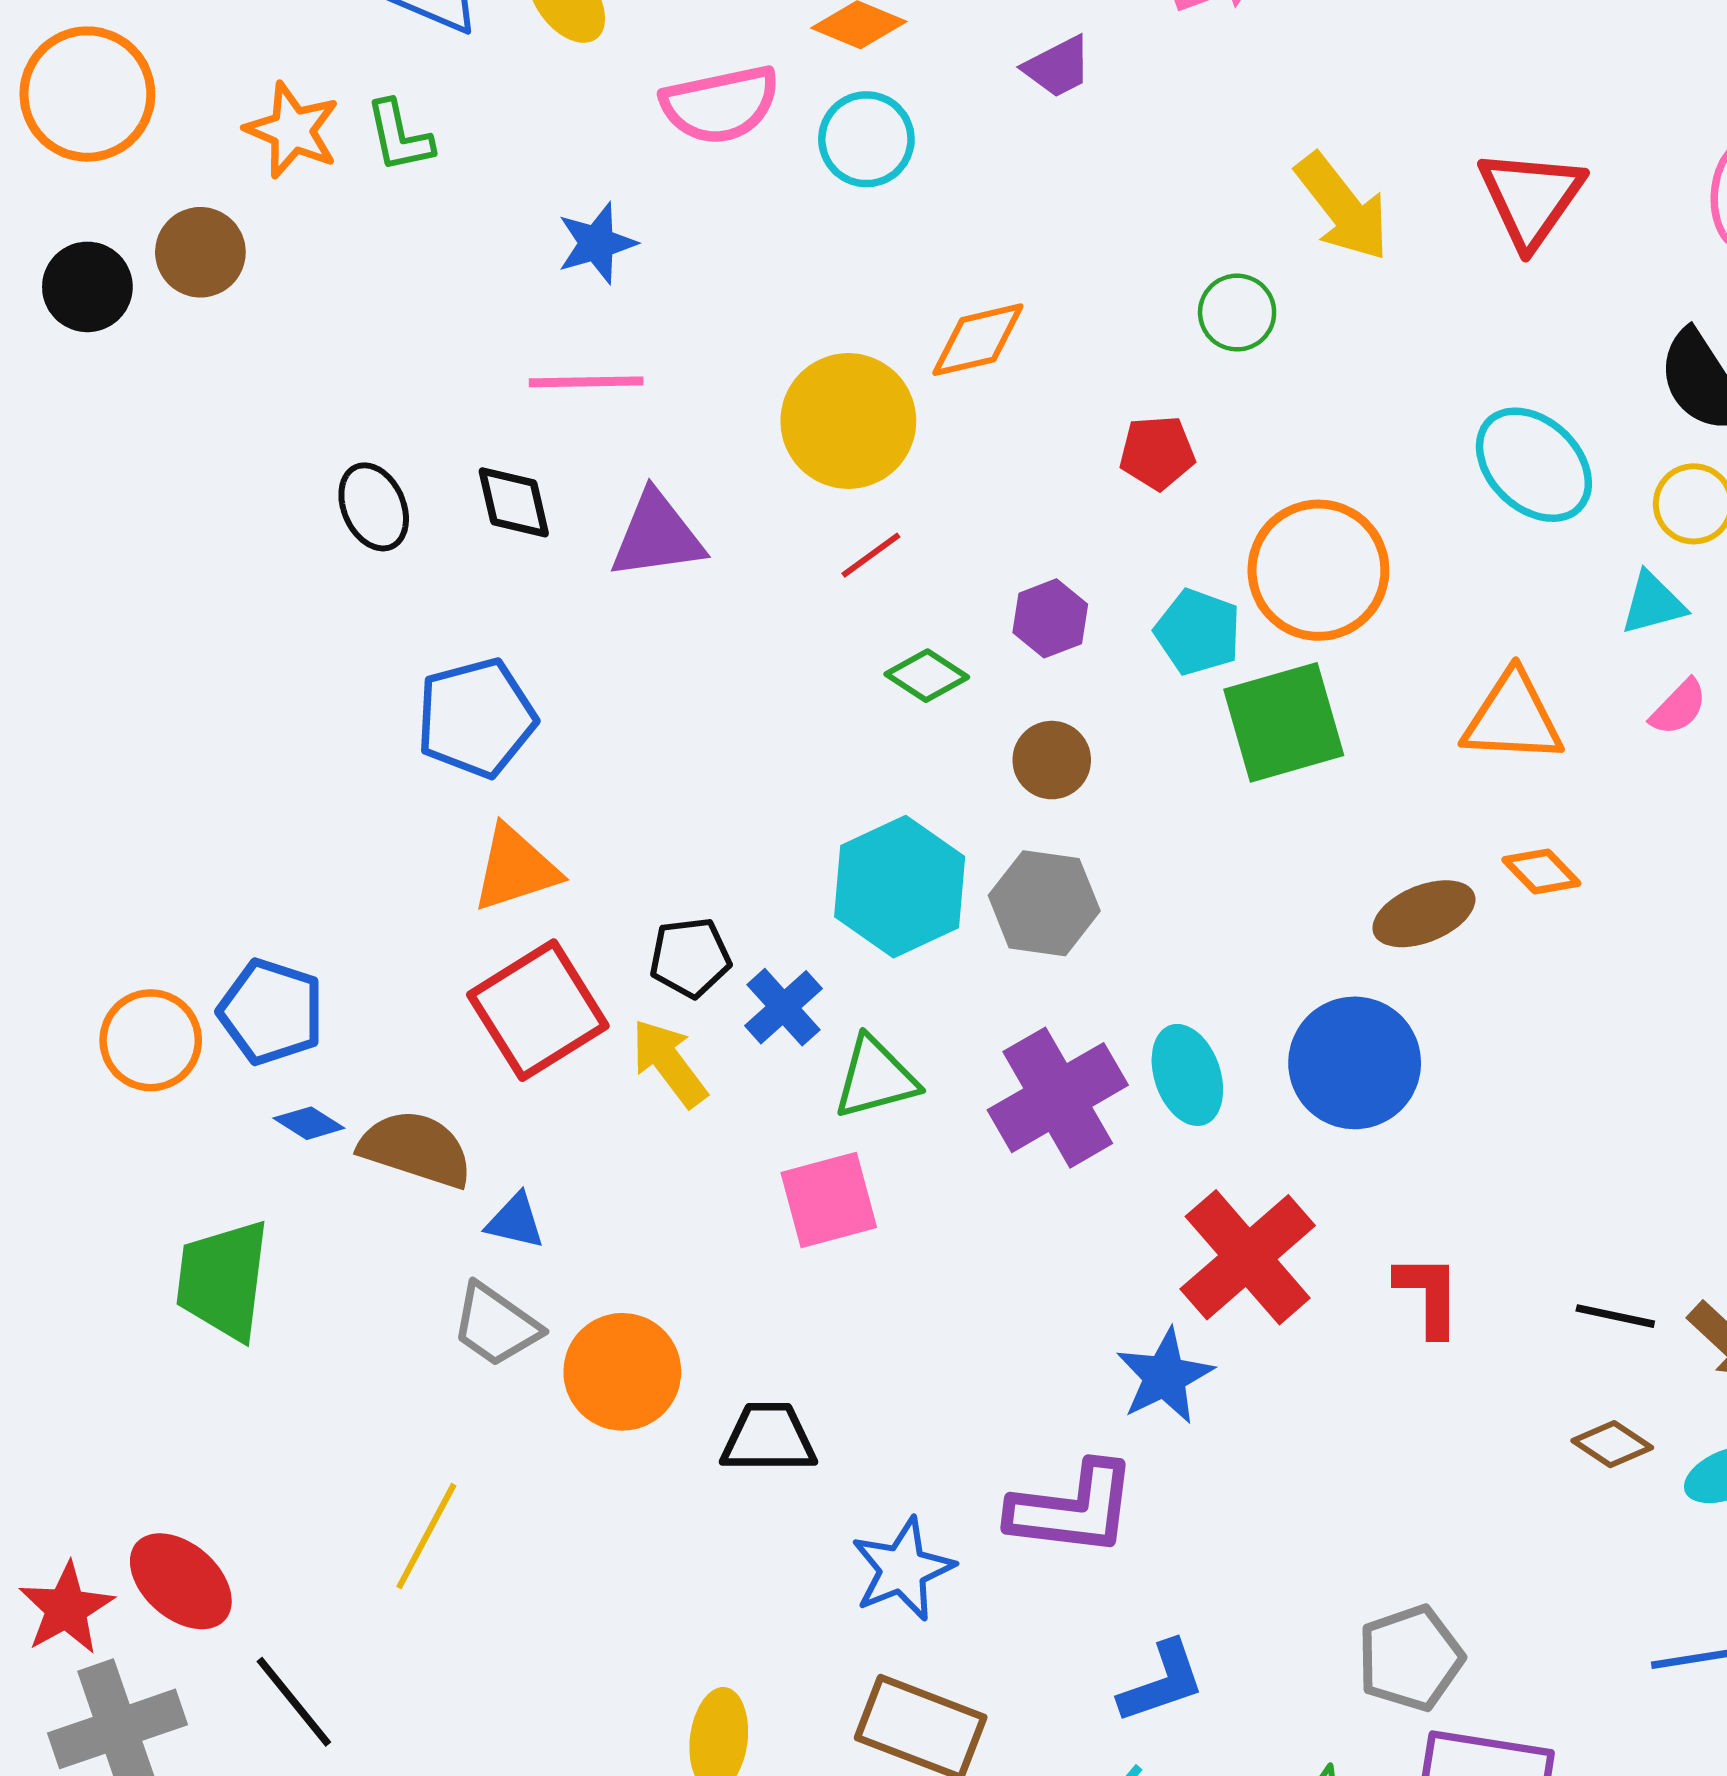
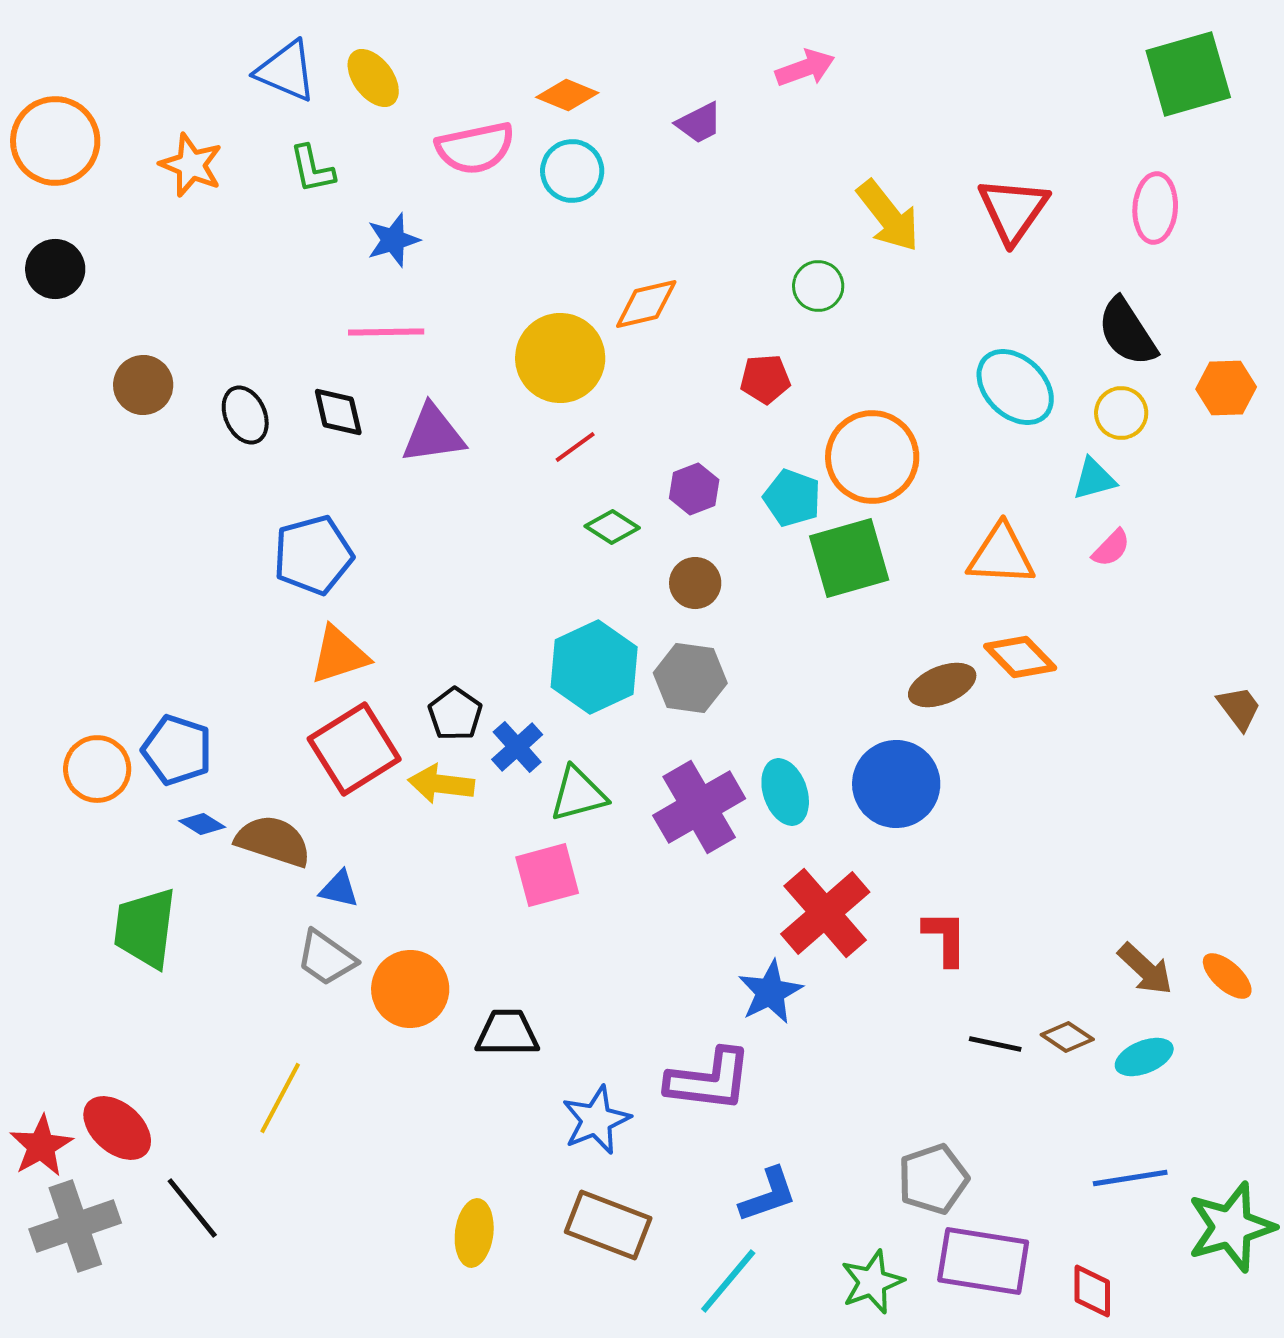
green L-shape: (399, 136) -> (312, 169), moved
brown circle: (200, 252) -> (143, 385), moved
orange diamond: (1541, 872) -> (1020, 657), size x1.4
black pentagon: (690, 957) -> (455, 714), turned -30
yellow arrow: (669, 1063) -> (441, 784), turned -46
black line: (1615, 1316) -> (995, 1044), moved

